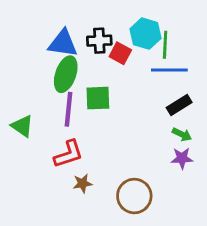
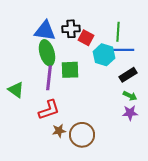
cyan hexagon: (146, 34) -> (104, 55), moved
green ellipse: (66, 74) -> (47, 53), turned -35
brown circle: (134, 196) -> (82, 135), moved

